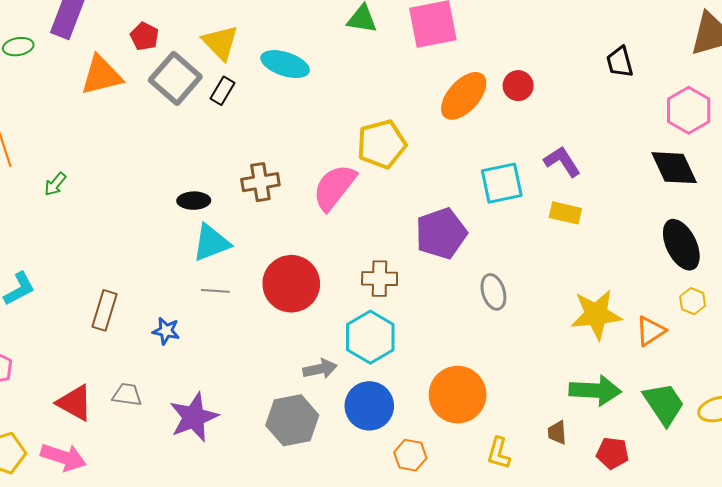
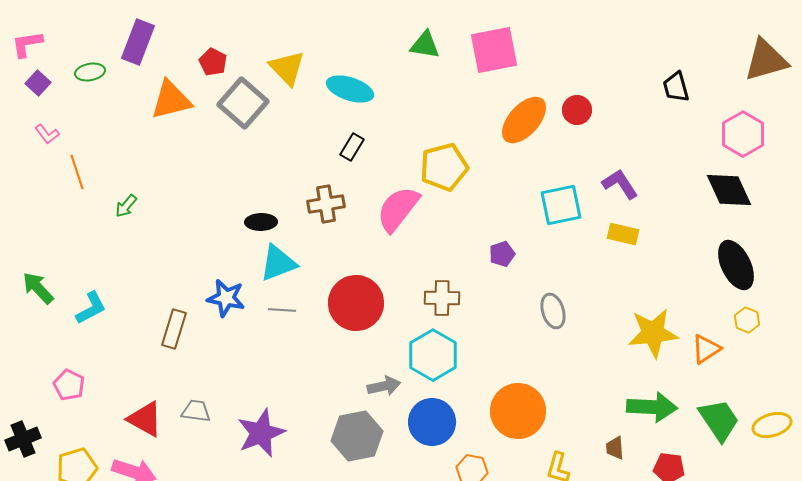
black rectangle: (222, 91) -> (352, 147), moved
purple pentagon: (441, 233) -> (502, 254), size x0.5
blue star: (166, 331) -> (226, 298), moved, size x1.4

